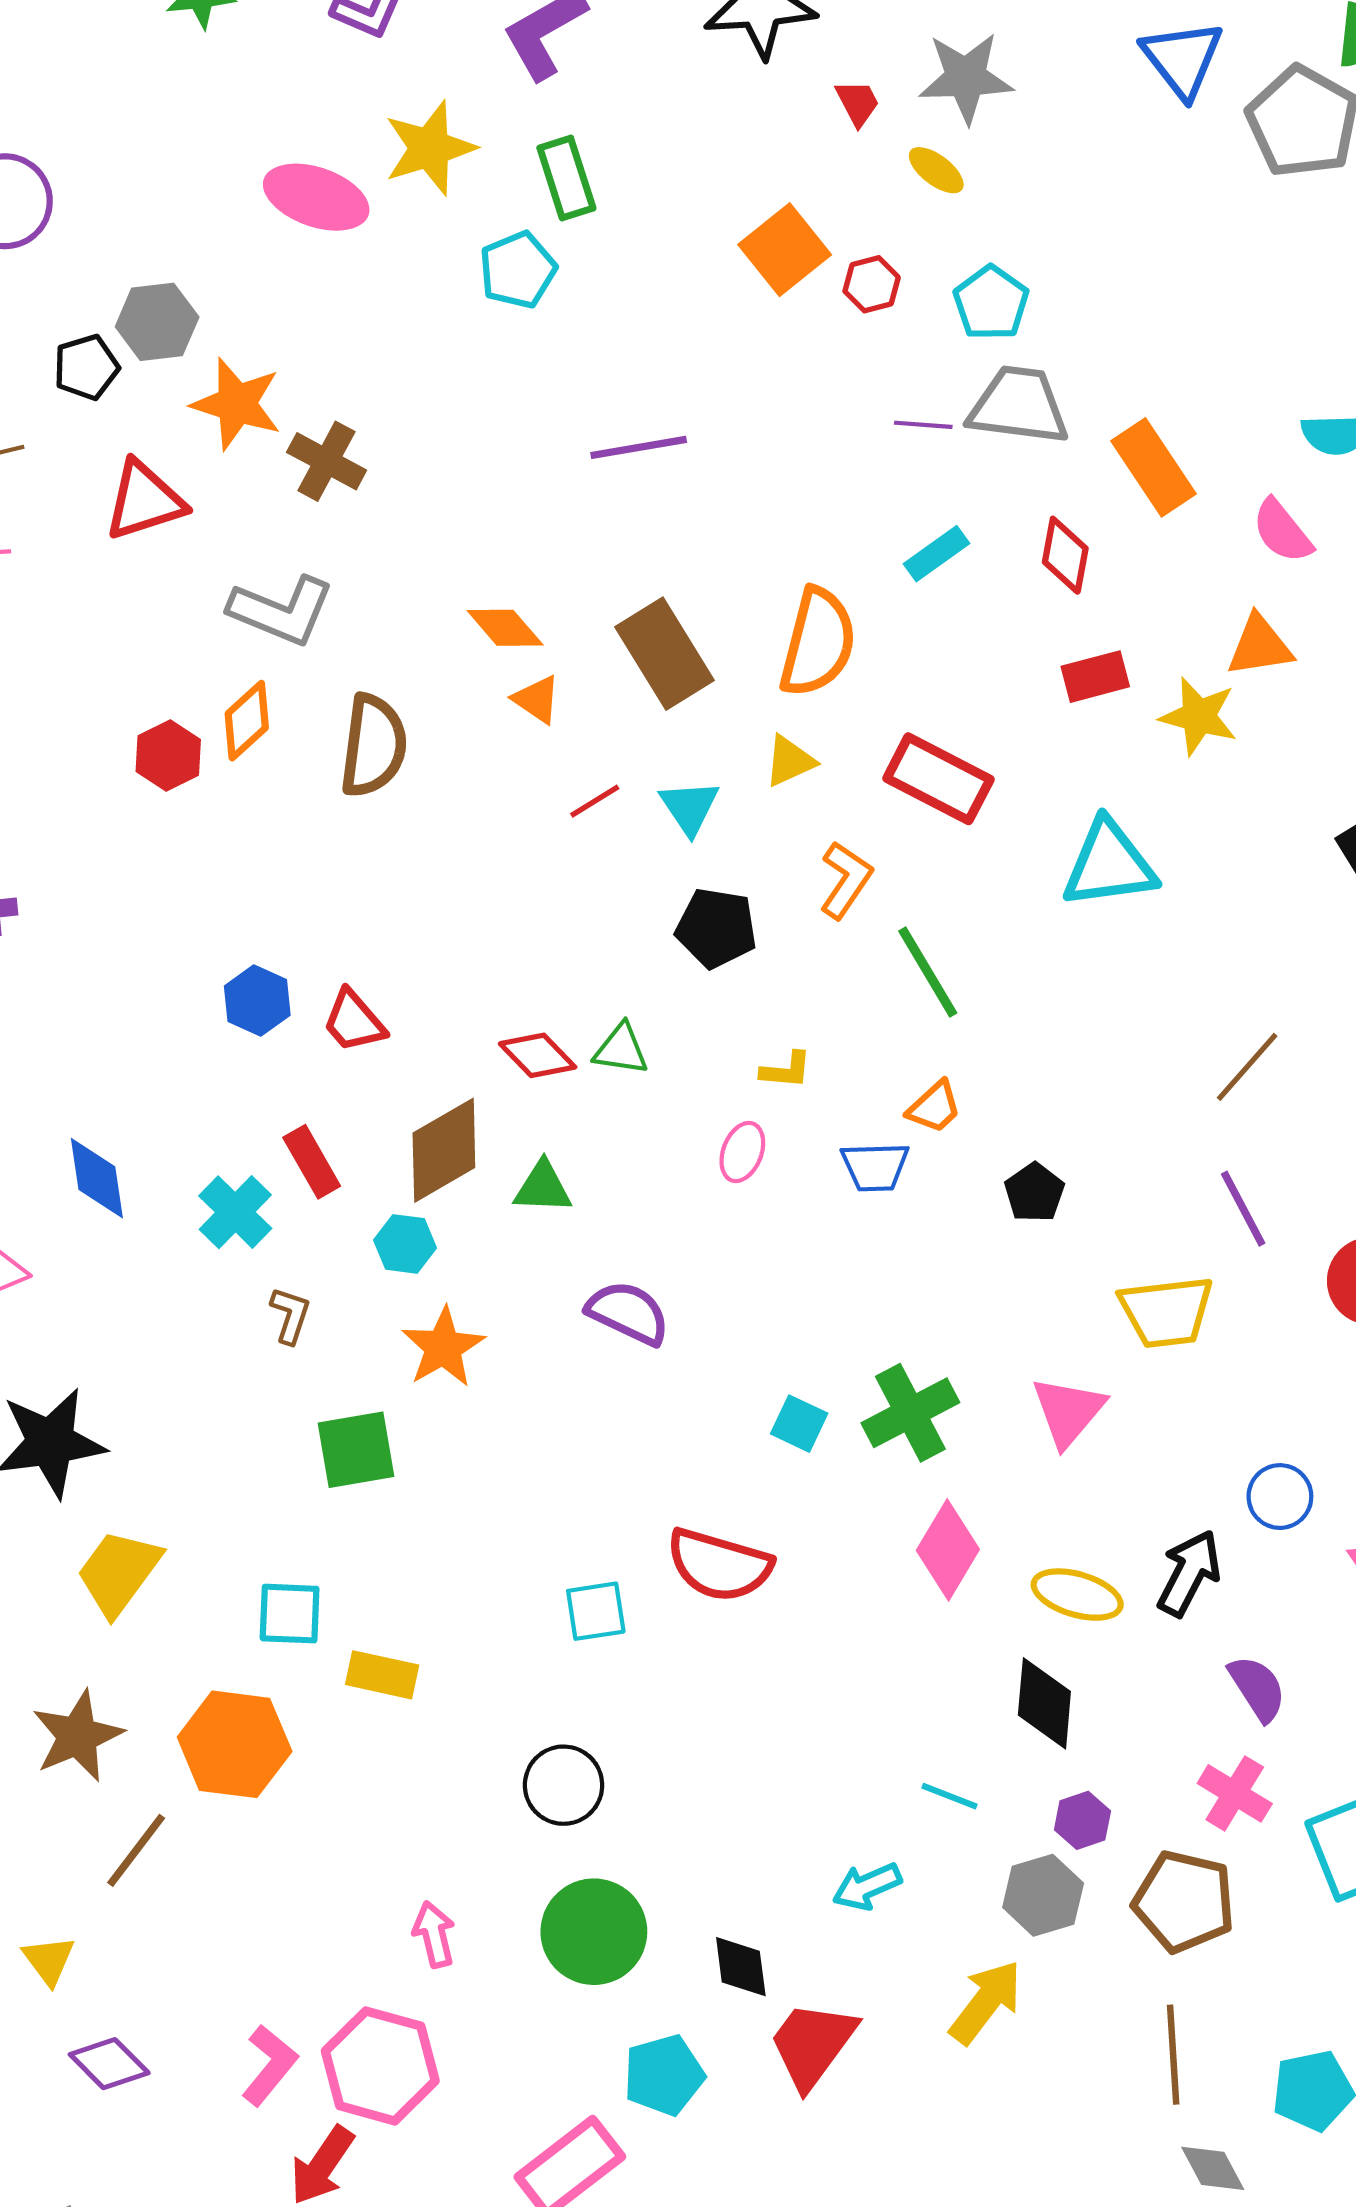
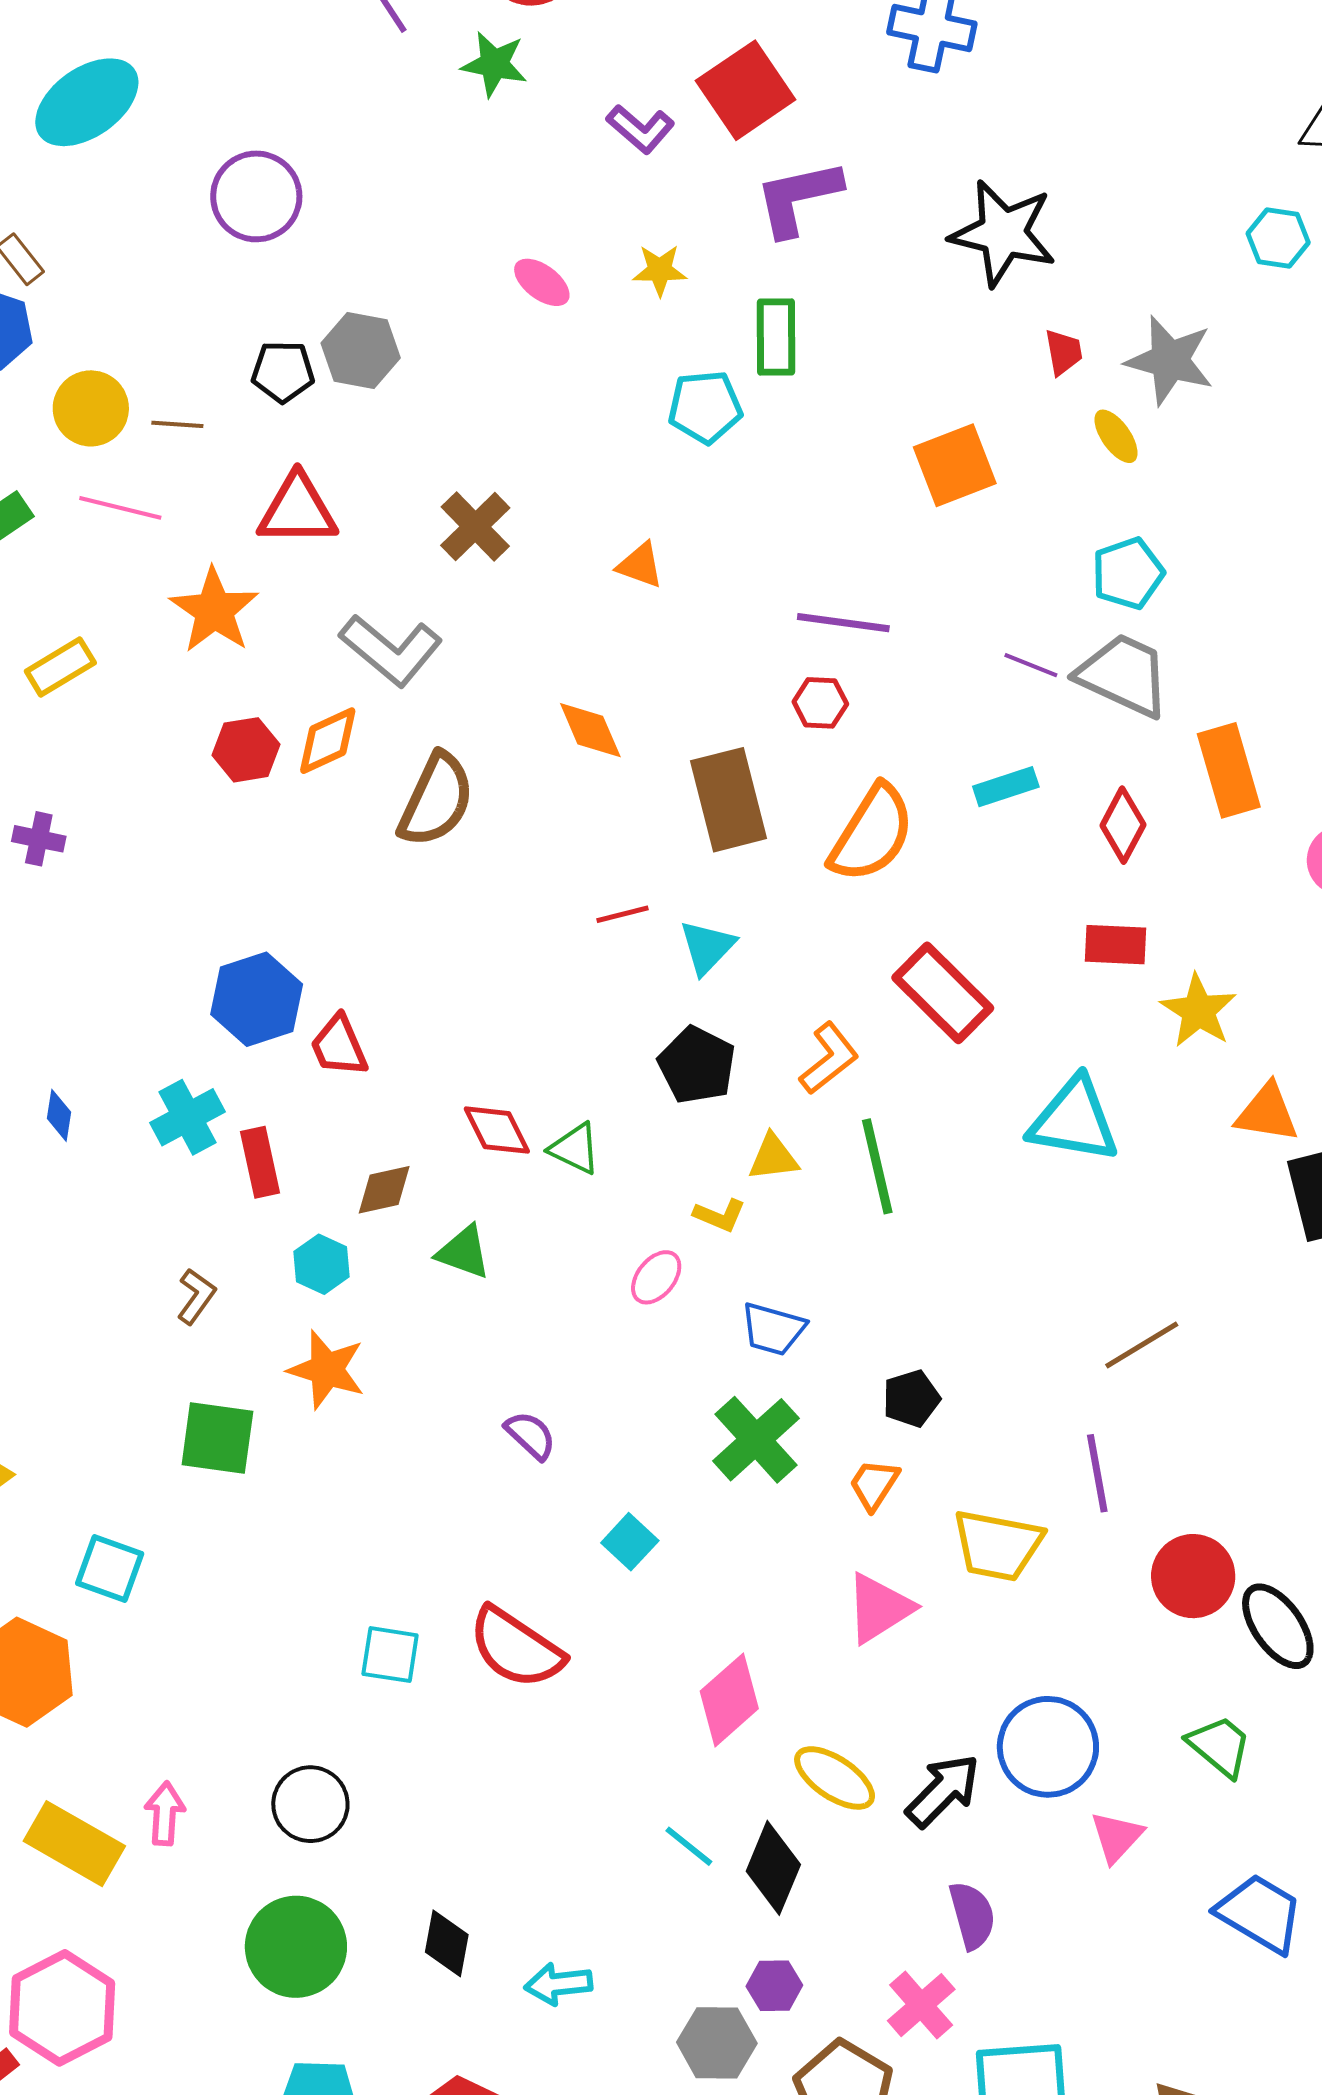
yellow star: (430, 148) -> (660, 270), size x0.6
pink ellipse: (316, 197) -> (542, 282), size x0.6
red hexagon: (872, 284) -> (820, 703), moved
orange star: (237, 404) -> (214, 610), moved
purple line: (639, 447) -> (843, 623), moved
orange triangle: (1260, 646) -> (1267, 1113), moved
orange triangle: (537, 699) -> (640, 565), moved, turned -32
yellow triangle: (790, 761) -> (773, 1157), moved
blue hexagon: (257, 1001) -> (257, 999), size x1.4
orange trapezoid: (934, 1107) -> (874, 1484), moved, turned 148
brown diamond: (444, 1150) -> (384, 1190), size x0.6
blue diamond: (97, 1178) -> (59, 1115), size x0.6
cyan cross: (235, 1212) -> (188, 1117), moved
purple semicircle: (628, 1313) -> (530, 1435), moved, size x0.7
orange star: (443, 1347) -> (327, 1370), turned 30
green cross: (910, 1413) -> (756, 1440), moved, turned -32
blue circle: (1280, 1497) -> (1048, 1747), size x1.6
yellow rectangle: (382, 1675) -> (74, 1844), moved, size x1.4
cyan line: (950, 1796) -> (689, 1846), moved
pink arrow: (434, 1934) -> (165, 1813), moved
black diamond: (741, 1967) -> (447, 1943), moved

